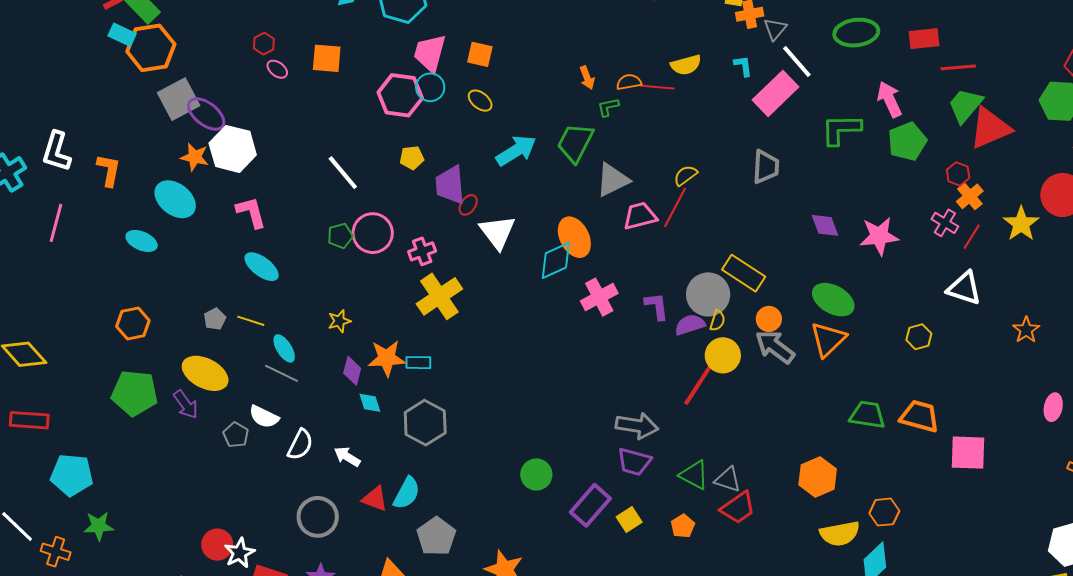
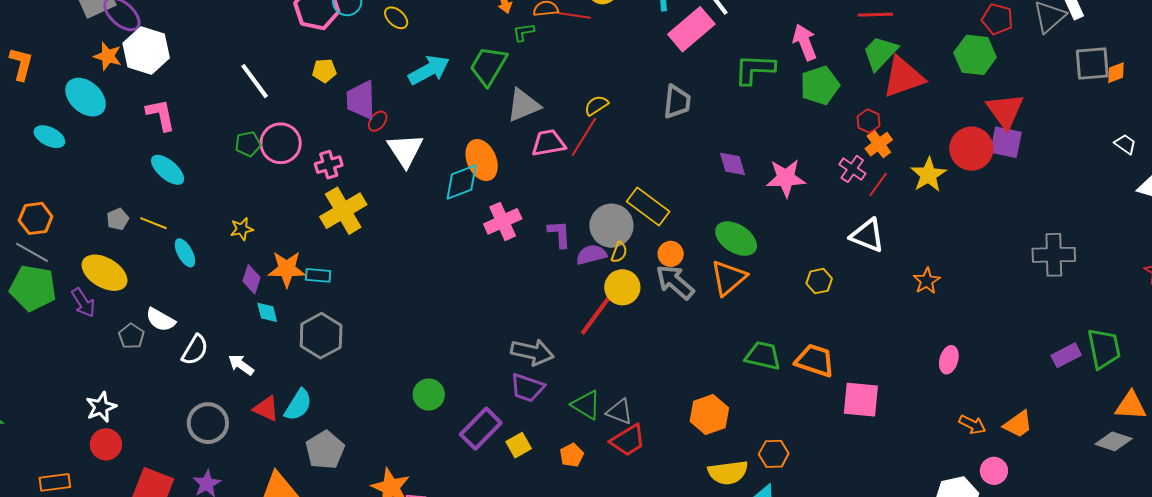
gray line: (282, 373) -> (32, 252), moved
white star: (240, 553) -> (101, 407), moved

